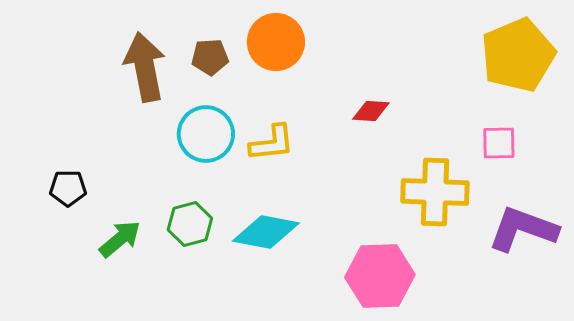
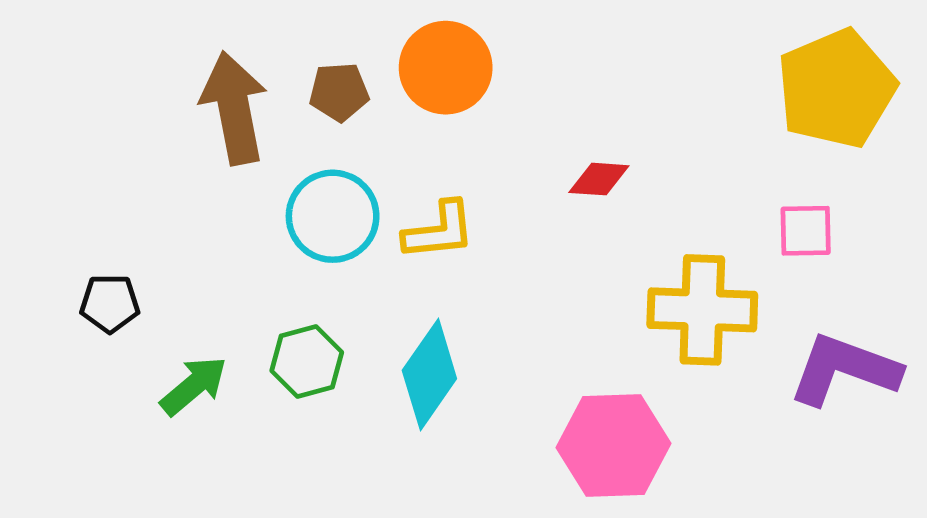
cyan diamond: (266, 232) -> (429, 374), turned -66

